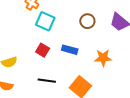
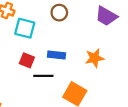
brown circle: (87, 21) -> (59, 13), moved
black line: (47, 81) -> (43, 76), moved

